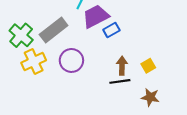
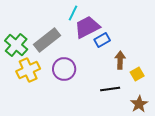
brown arrow: (122, 66) -> (120, 60), moved
brown star: (150, 97) -> (139, 104), turned 30

